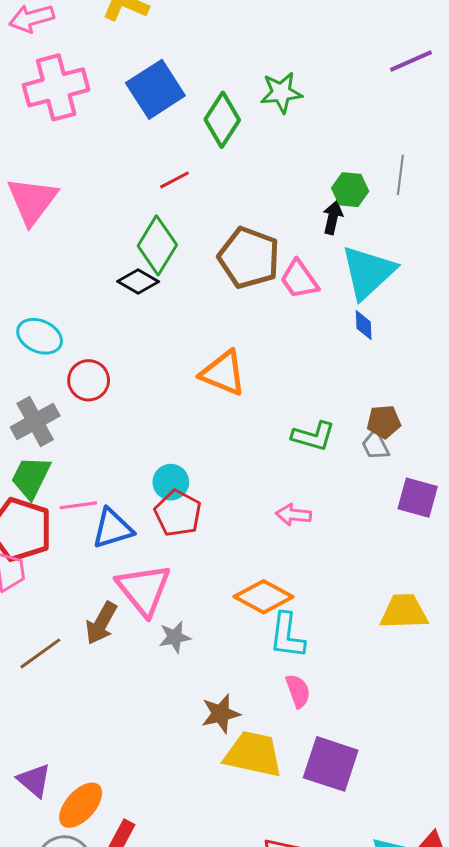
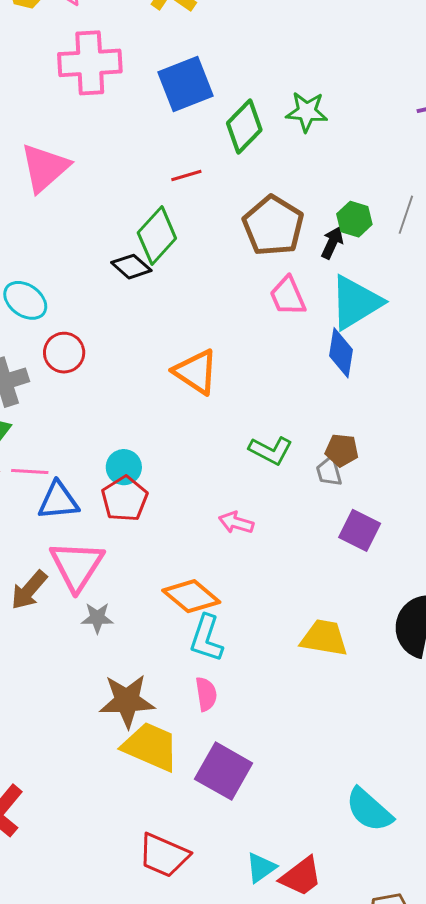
brown pentagon: (249, 258) -> (273, 226), moved
blue diamond: (364, 325) -> (341, 353), size x1.6
brown star: (221, 714) -> (127, 701), size x1.4

